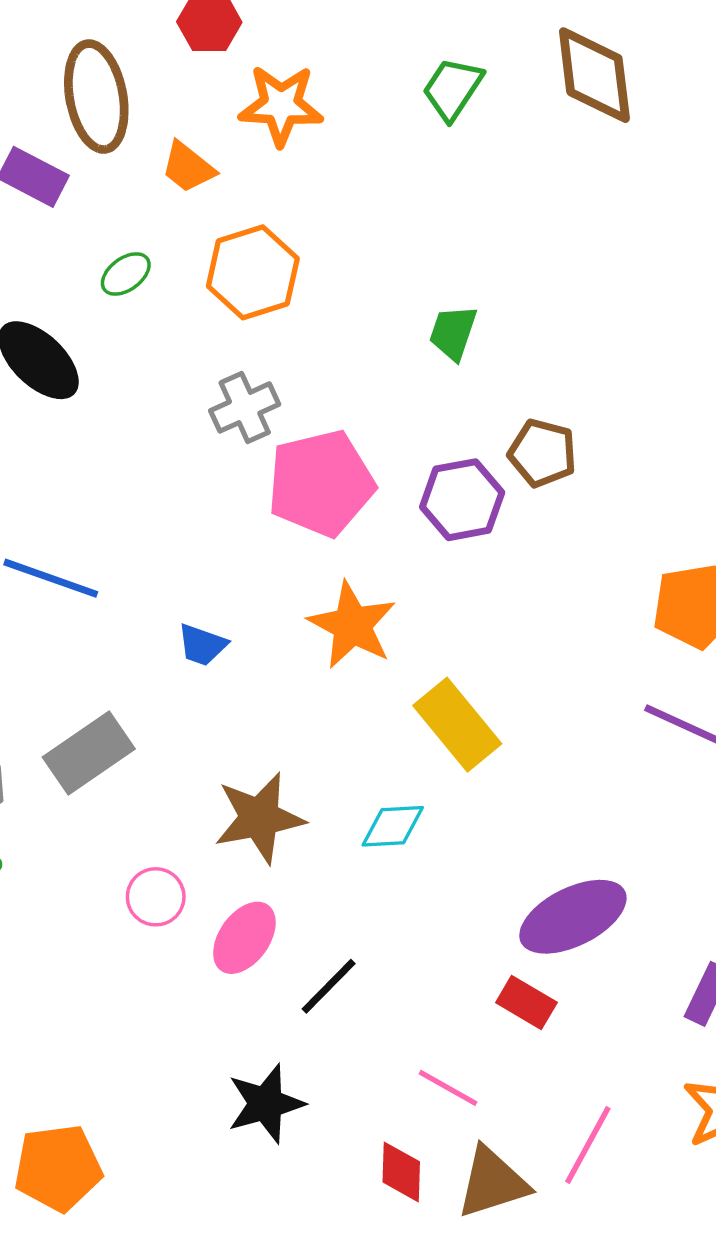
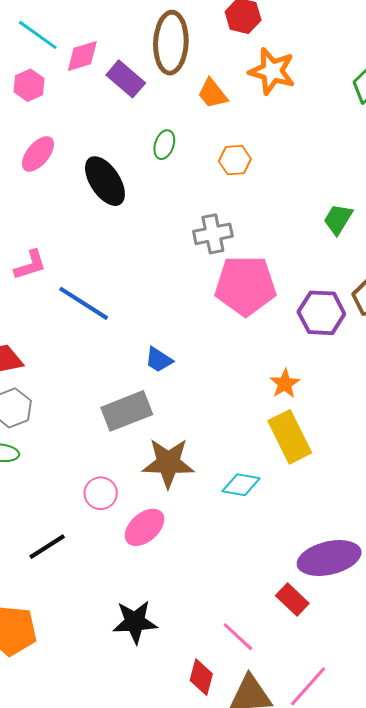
orange hexagon: (253, 272) -> (235, 160), size x0.6
green ellipse: (126, 274) -> (164, 145), turned -48
orange star: (352, 625) -> (285, 384), moved, size x0.6
gray rectangle: (89, 753) -> (127, 411), moved
black line: (329, 986) -> (47, 547), moved

